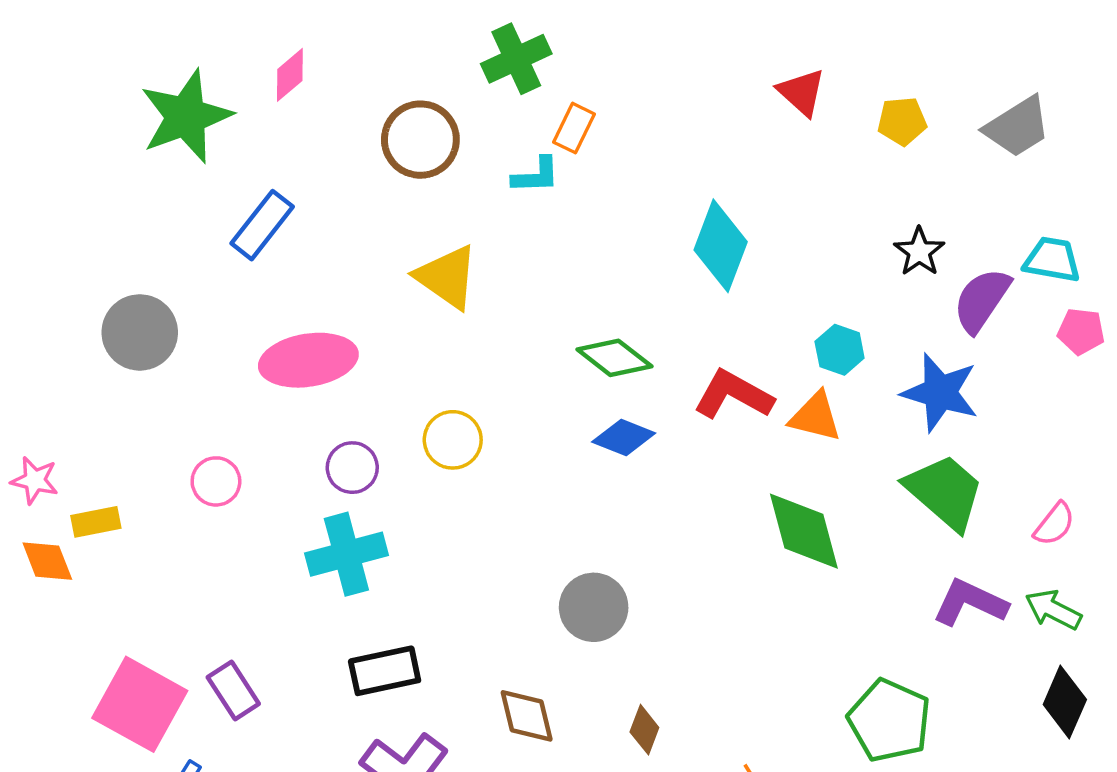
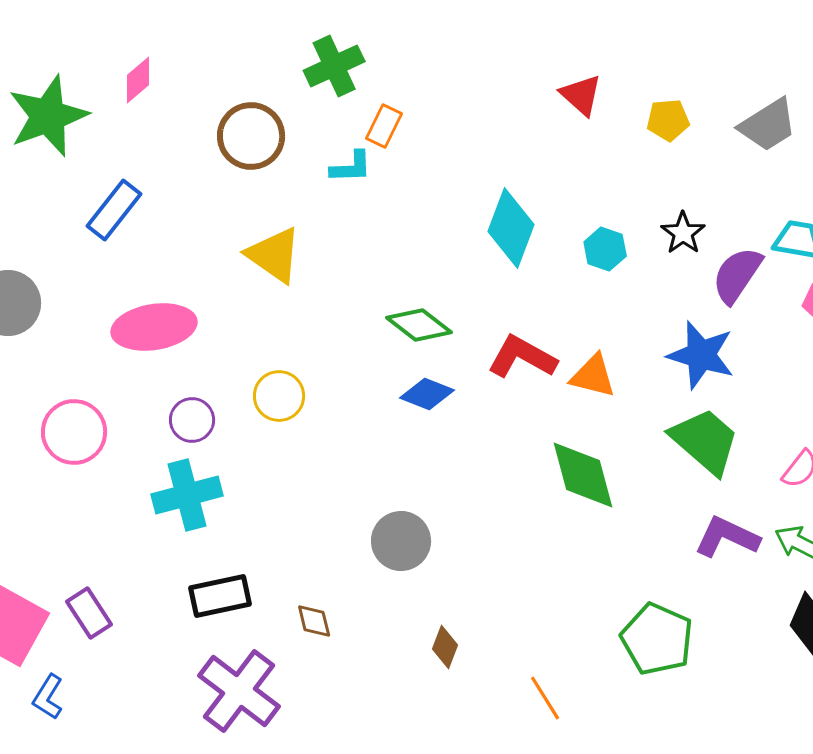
cyan hexagon: (840, 350) -> (605, 249), moved
pink circle: (216, 481) -> (74, 432), size x1.5
brown diamond: (527, 716) -> (314, 621), moved, size x0.7

